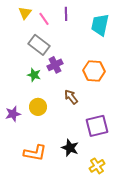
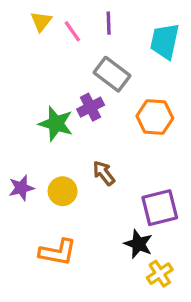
gray rectangle: (39, 45) -> (112, 74), moved
green star: (34, 75) -> (56, 124), size x1.5
brown arrow: (71, 97) -> (104, 173), moved
yellow circle: (38, 107) -> (63, 191), moved
black star: (70, 148) -> (138, 244), moved

